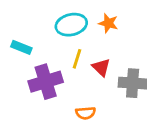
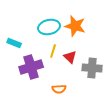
orange star: (108, 23) -> (75, 26), size x1.5

